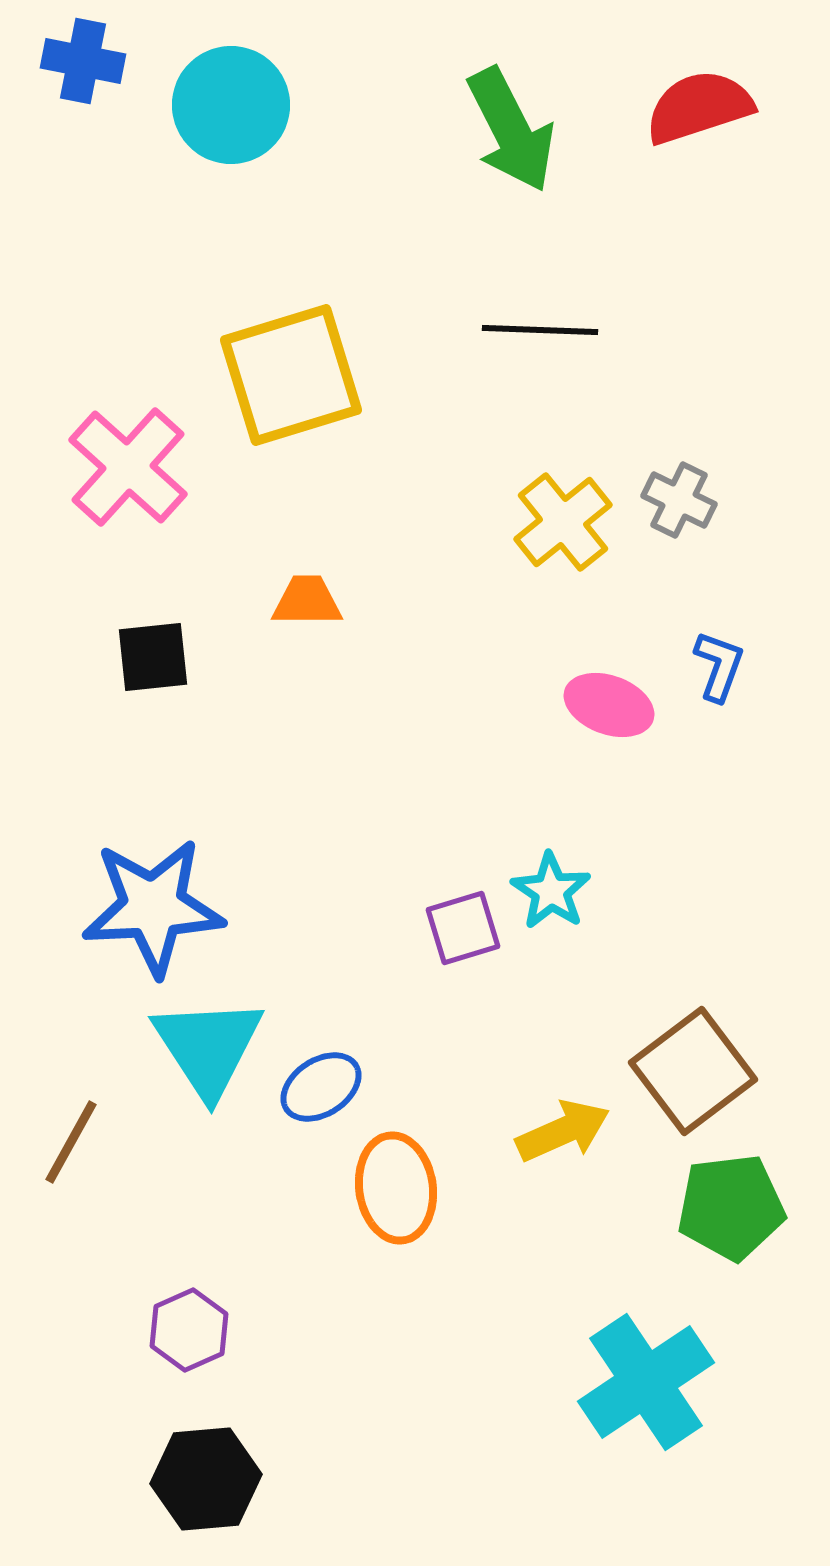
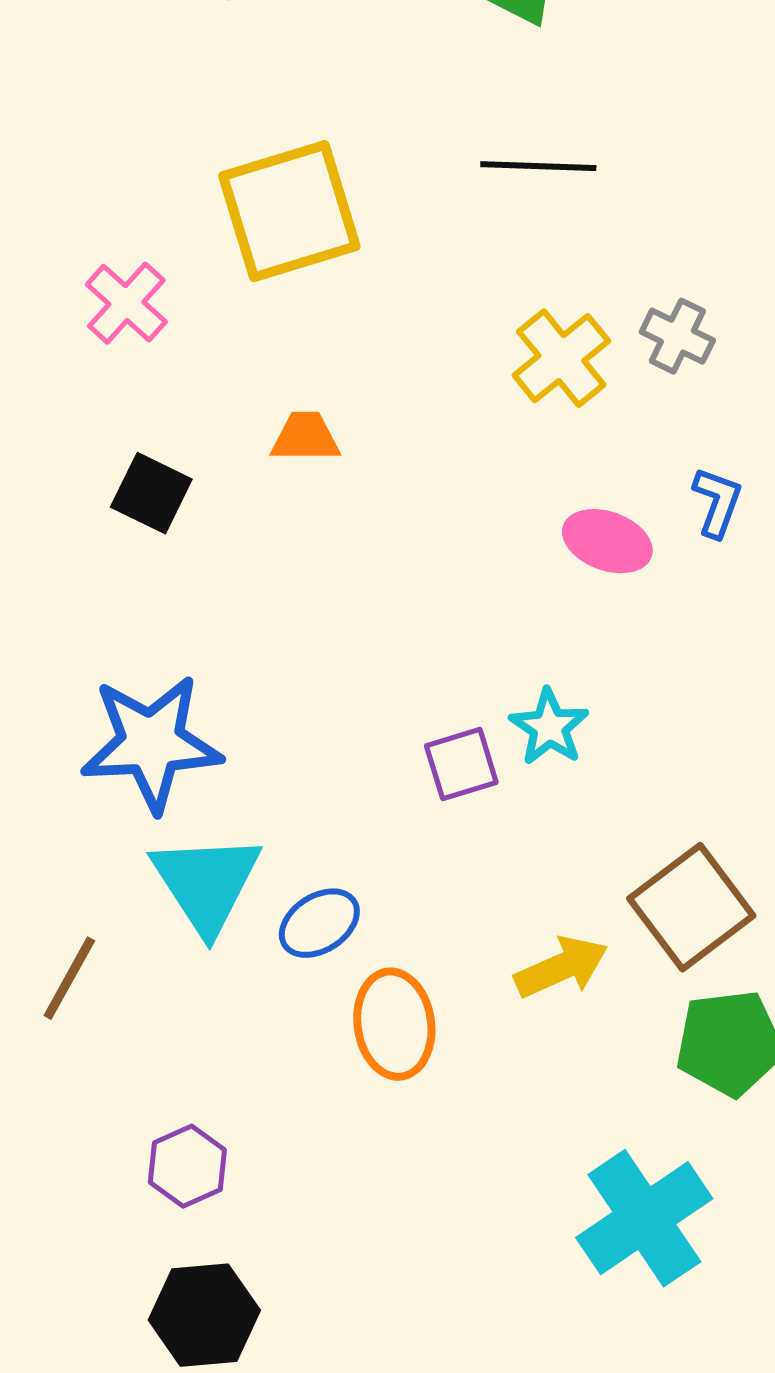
pink cross: (128, 467) -> (126, 303), size x0.7
black square: (153, 657) -> (151, 493), turned 32

